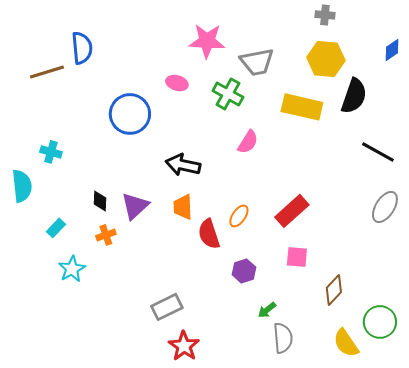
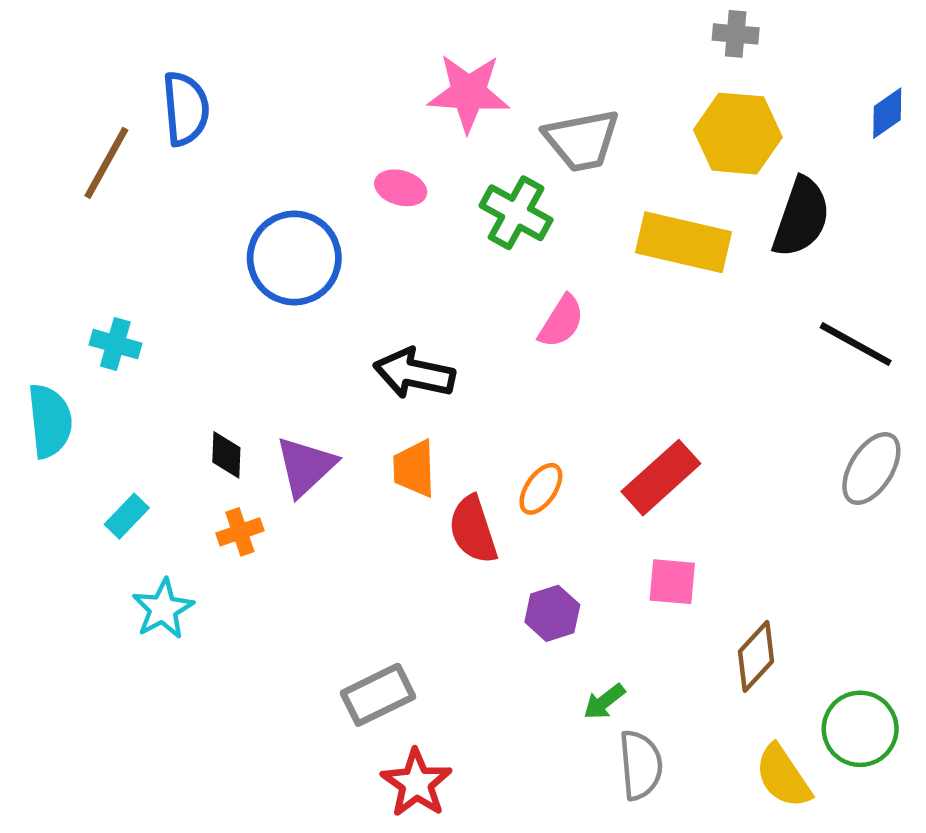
brown line: (47, 72) -> (106, 163), turned -44

